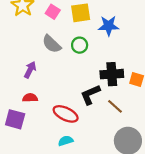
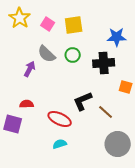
blue star: (109, 26) -> (117, 37), moved
purple arrow: (30, 70) -> (30, 69), moved
black cross: (112, 74) -> (104, 63), moved

